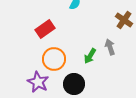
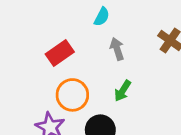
gray arrow: (110, 47) -> (117, 49), moved

